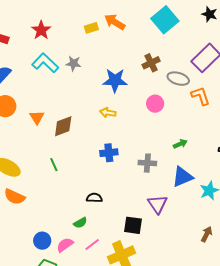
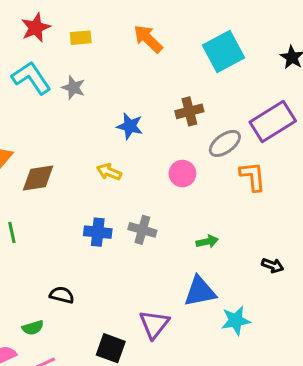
yellow rectangle: (91, 28) -> (81, 38), moved
gray ellipse: (178, 79) -> (225, 143), turned -65
blue star: (115, 80) -> (130, 126), size x0.7
gray cross: (147, 163) -> (142, 230), moved

